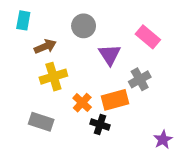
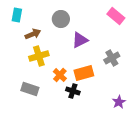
pink rectangle: (148, 37) -> (116, 16), moved
purple triangle: (110, 55) -> (80, 40), turned 36
gray cross: (140, 79) -> (112, 58), moved

